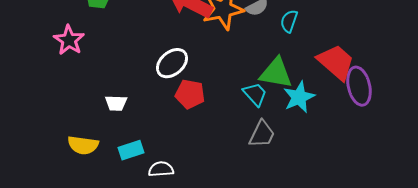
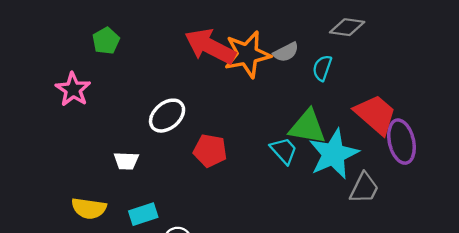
white ellipse: (172, 63) -> (167, 116), moved
cyan star: (299, 97) -> (334, 154), size x1.4
gray trapezoid: (262, 134) -> (364, 188), moved

